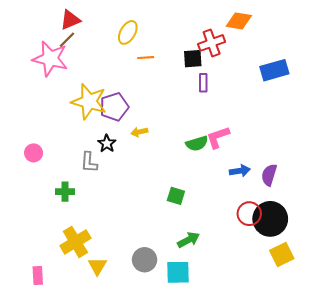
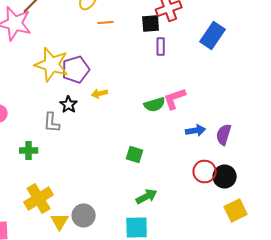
blue rectangle: (274, 70) -> (213, 36), moved, turned -40
black circle: (270, 219) -> (225, 176), size x0.7
gray circle: (145, 260) -> (84, 216), moved

